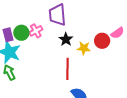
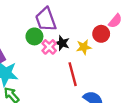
pink cross: (36, 31) -> (49, 47), moved
green circle: (21, 33) -> (34, 36), moved

